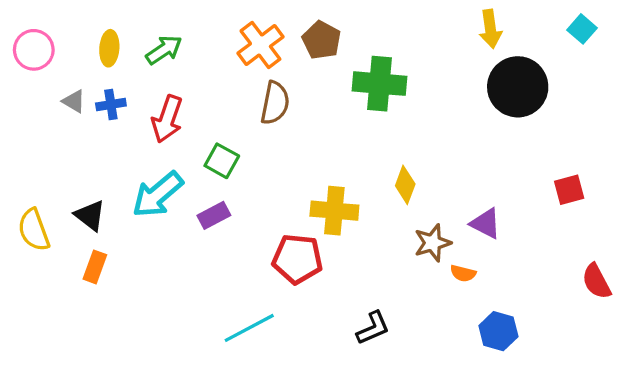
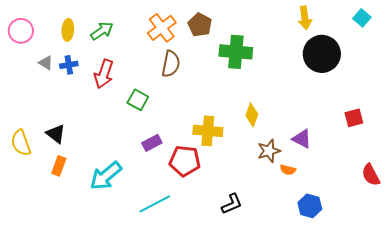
cyan arrow: (158, 195) -> (106, 176), moved
purple rectangle: (214, 215) -> (152, 143), moved

